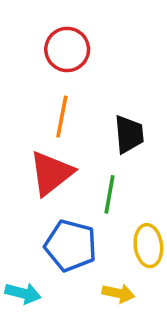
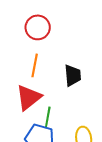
green line: (110, 194) -> (48, 117), moved

